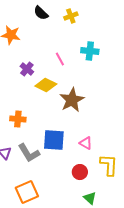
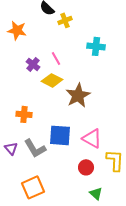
yellow cross: (71, 16) -> (65, 20), moved
pink line: (60, 59) -> (56, 58), moved
pink triangle: (86, 143) -> (92, 138), size x1.5

